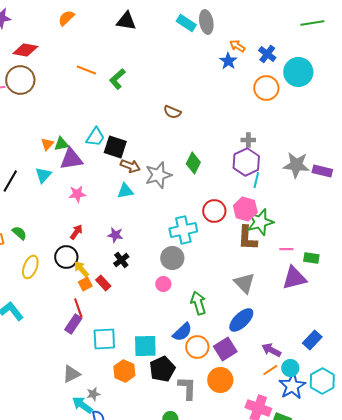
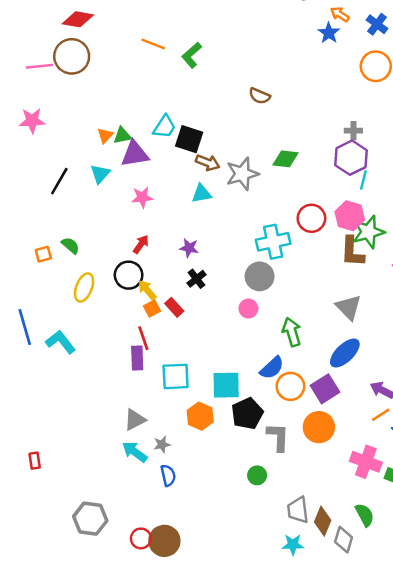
green diamond: (193, 163) -> (286, 159), turned 70
purple rectangle: (73, 324) -> (137, 358), turned -36
cyan arrow: (82, 405) -> (135, 452), moved

